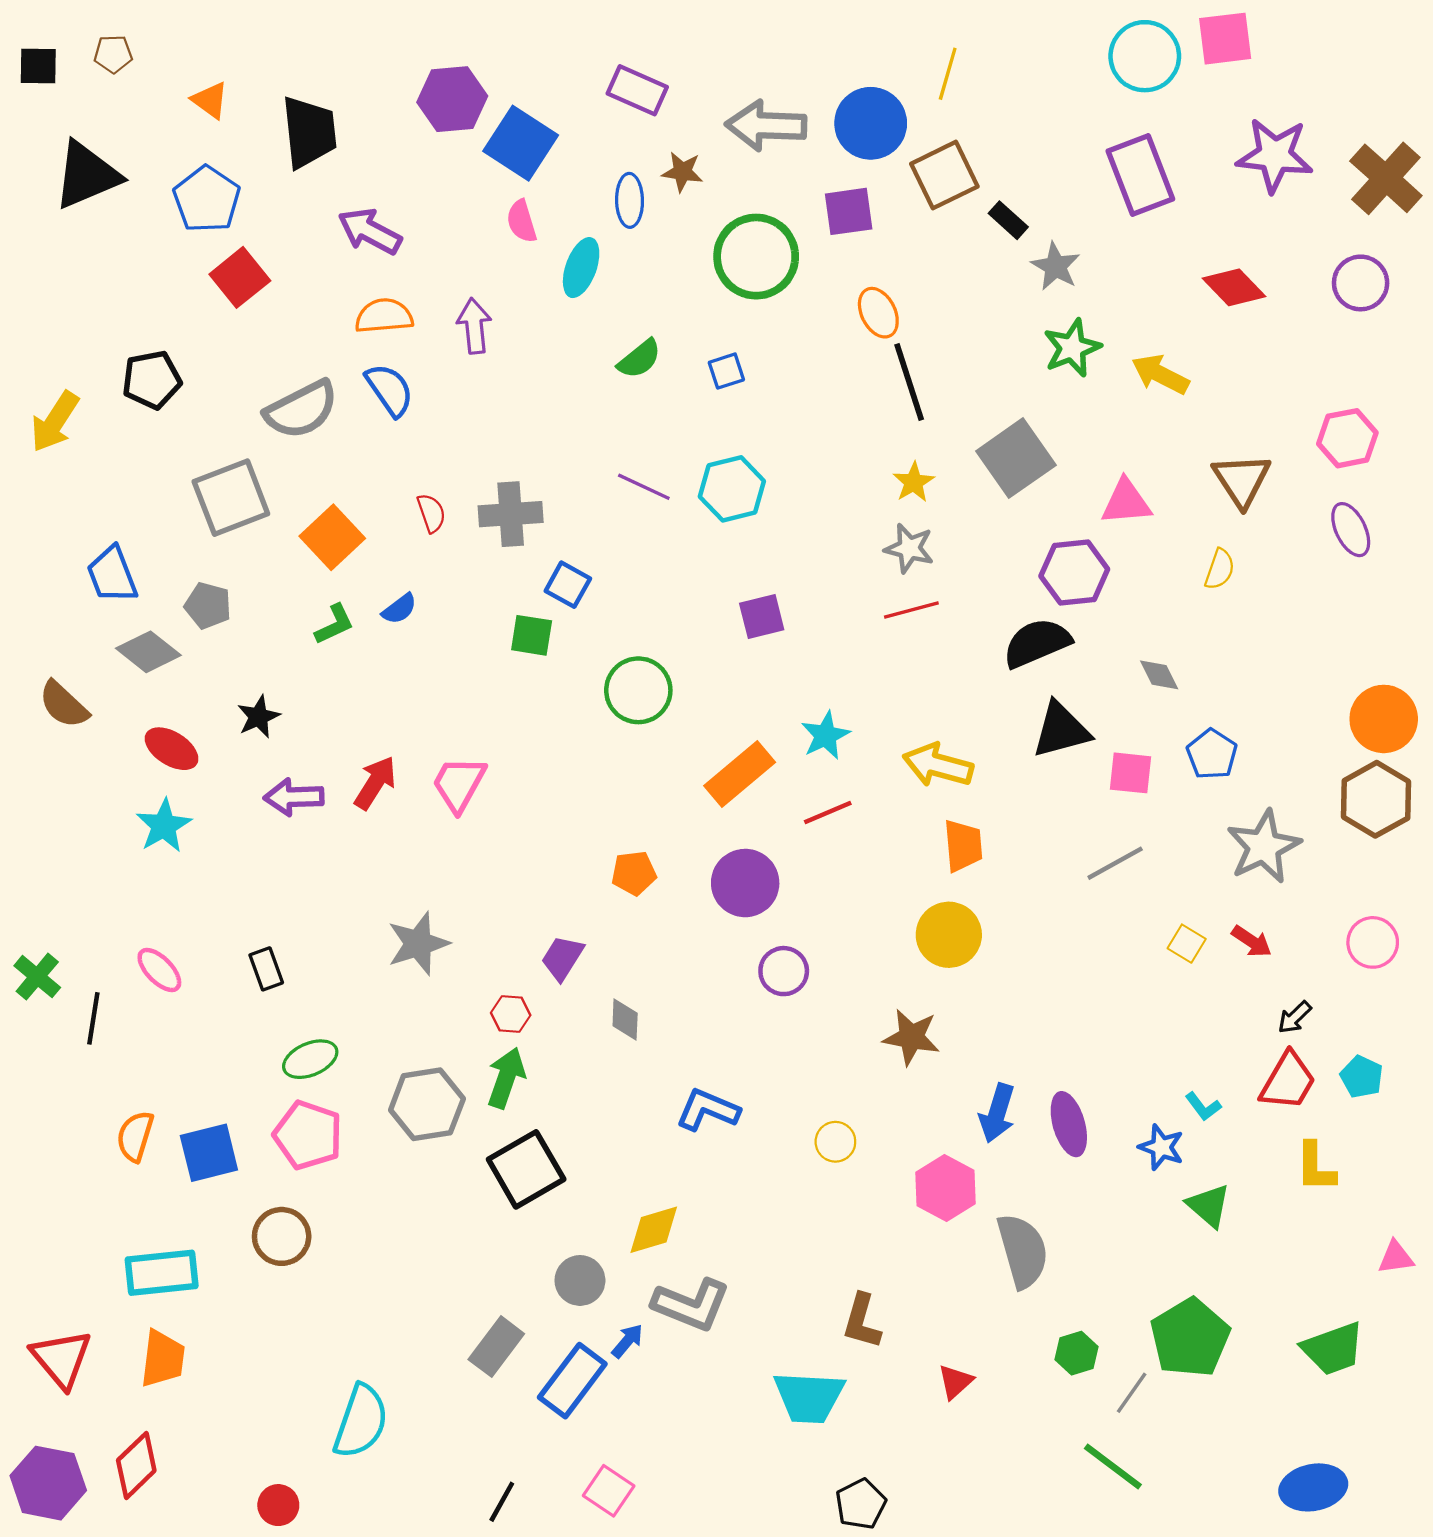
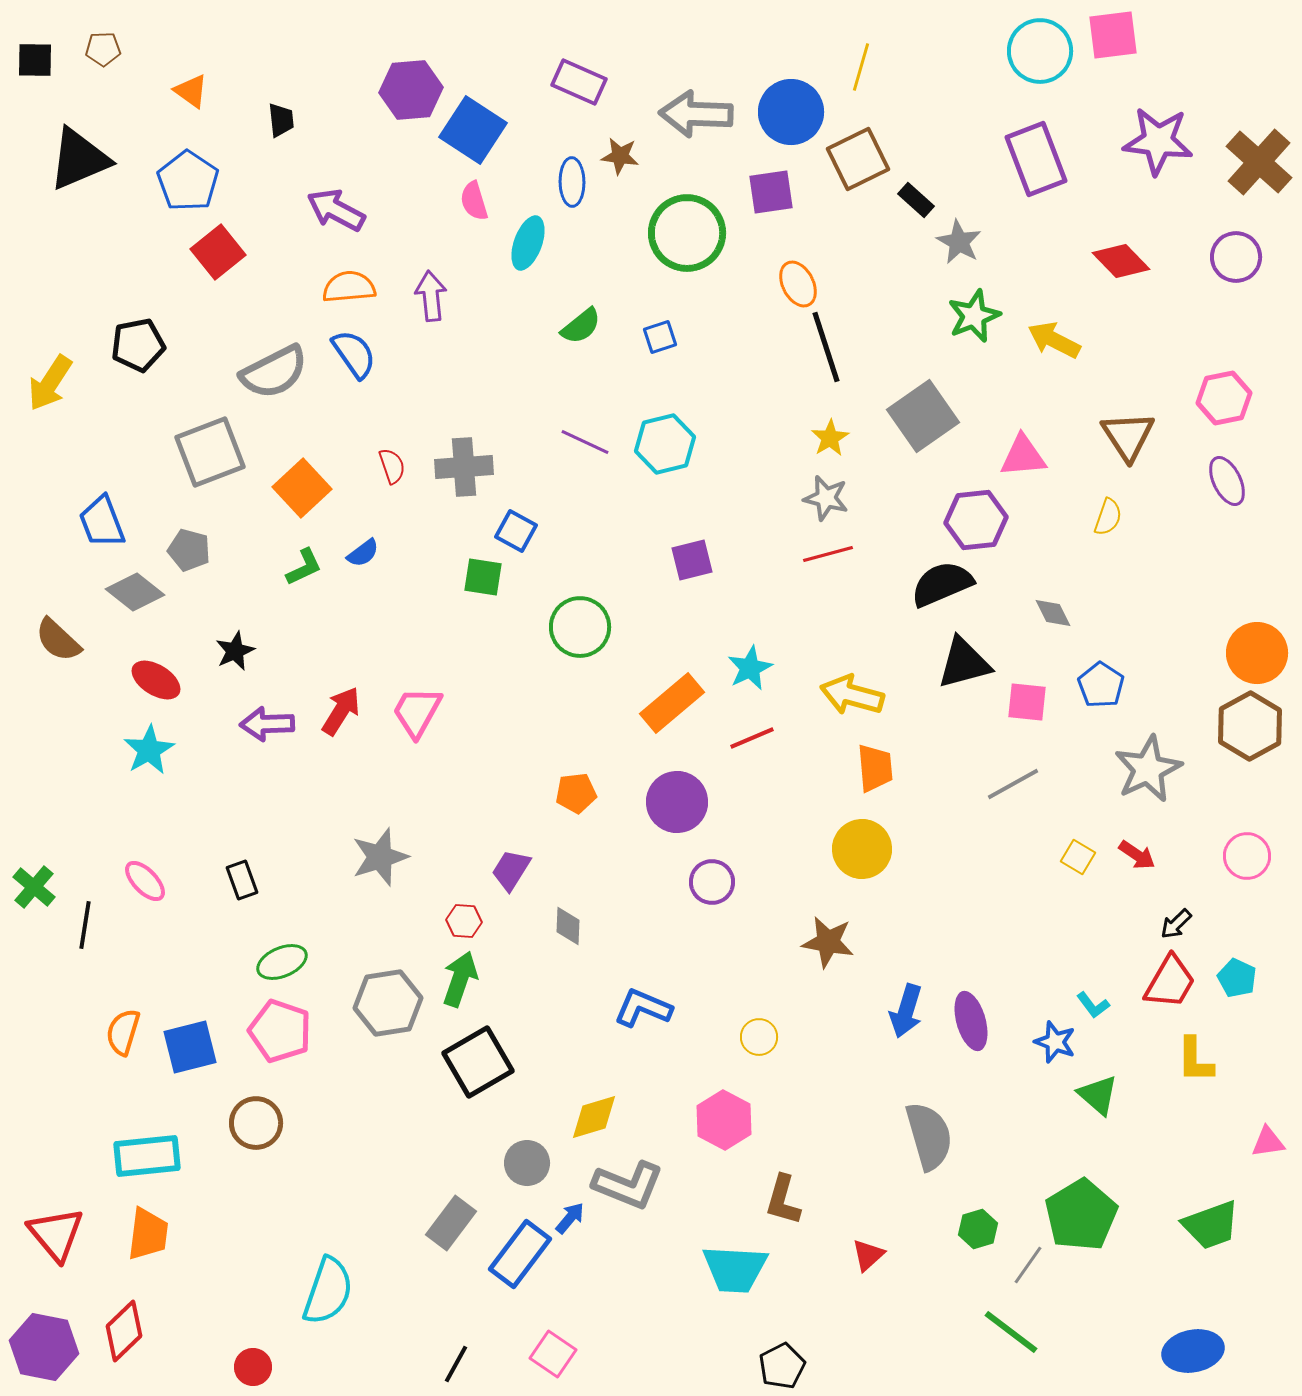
black trapezoid: (309, 132) -> (281, 120), size x0.5
pink hexagon: (946, 1188) -> (724, 1120), moved

